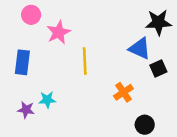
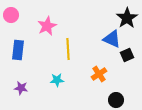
pink circle: (31, 15) -> (11, 15), moved
black star: (158, 22) -> (127, 18), turned -30
cyan star: (47, 100) -> (57, 80), moved

